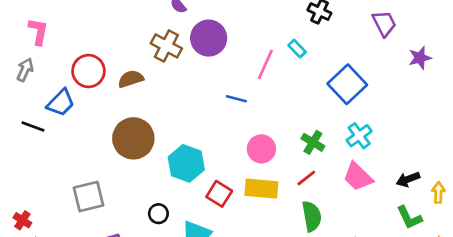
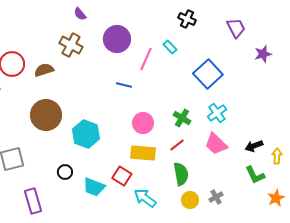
purple circle: (209, 38) -> (117, 39), moved
red square: (219, 194) -> (122, 176), moved

